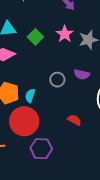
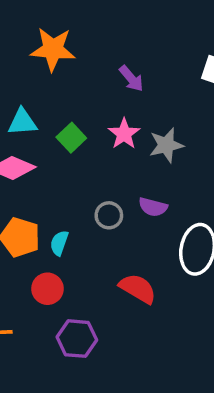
red semicircle: (74, 120) -> (138, 289), size x1.5
red circle: (24, 121) -> (47, 289), size x0.6

